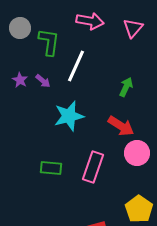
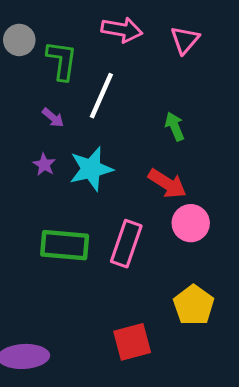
purple star: (20, 80) -> (44, 165), moved
green arrow: (126, 87) -> (175, 126), turned -48
green rectangle: (51, 168) -> (65, 245), size x1.5

